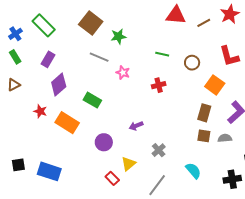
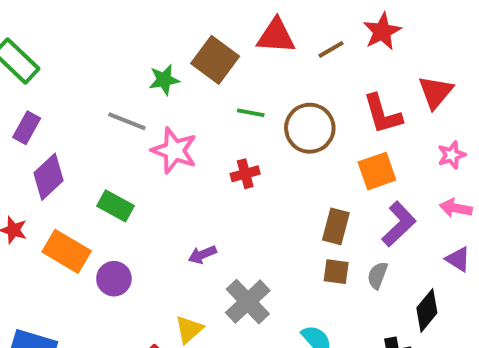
brown square: (91, 23) -> (215, 60), moved
brown circle: (192, 63) -> (310, 128), size x1.6
pink star: (123, 73) -> (174, 151), size x1.6
orange square: (215, 85) -> (377, 171), moved, turned 36
gray semicircle: (225, 138) -> (377, 275), turned -64
purple circle: (104, 142) -> (114, 279), moved
gray cross: (159, 150) -> (248, 302), size x1.6

